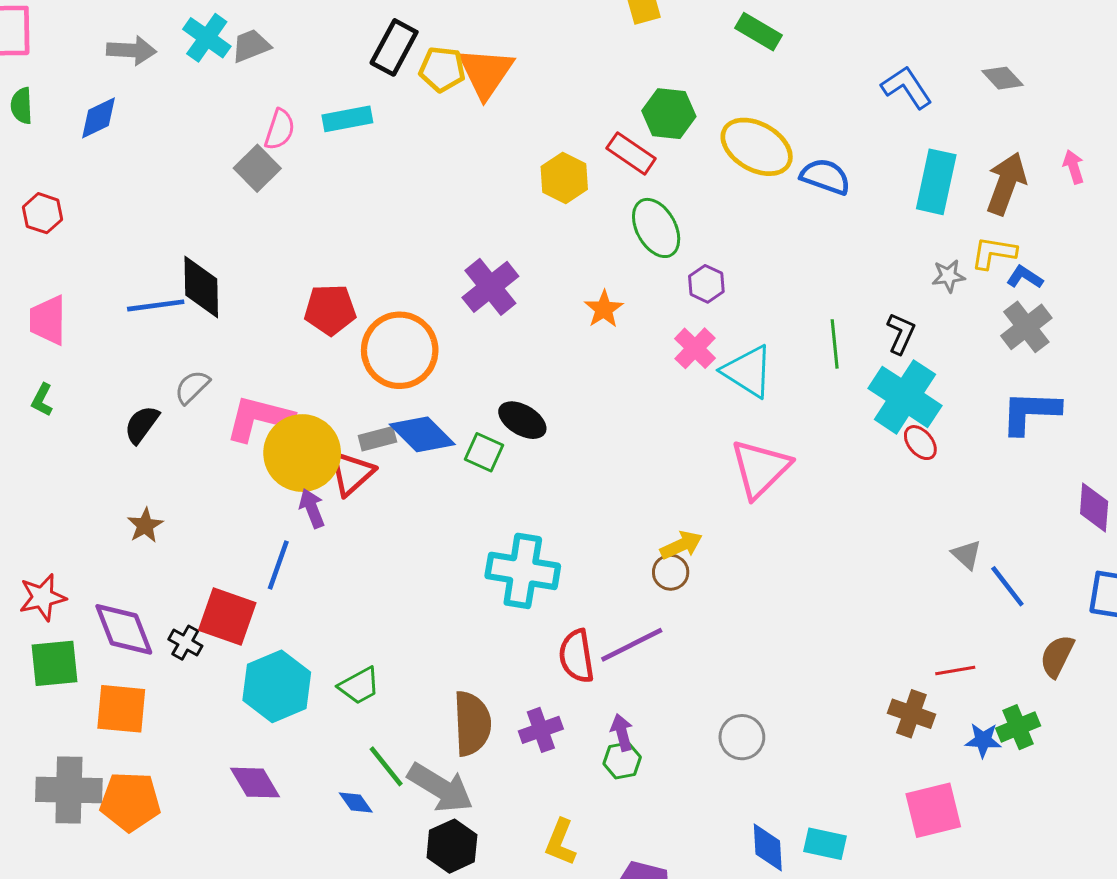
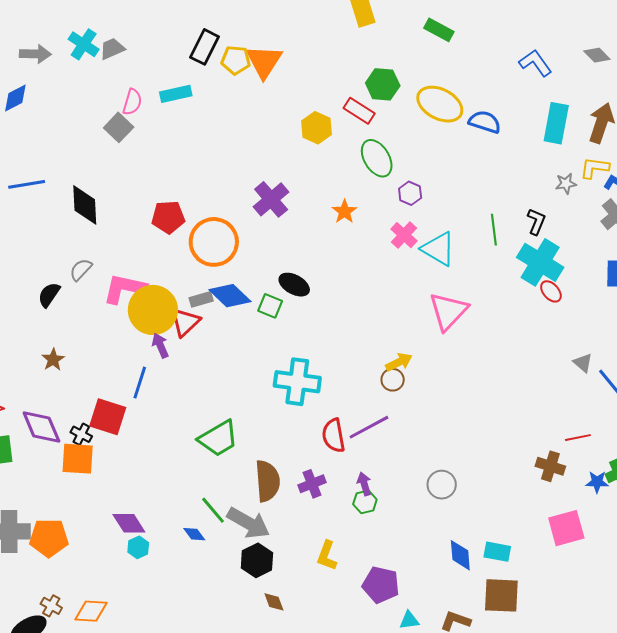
blue line: (156, 305) -> (27, 184), moved
cyan hexagon: (277, 686) -> (138, 547), moved, size x0.5
green trapezoid: (359, 686) -> (218, 438), moved, size x1.5
orange square: (121, 709) -> (78, 459), moved

